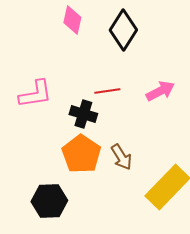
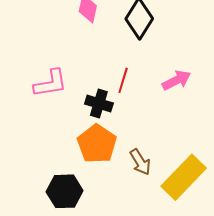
red line: (107, 91) -> (123, 80), turned -65
brown arrow: (121, 157) -> (140, 162), moved

